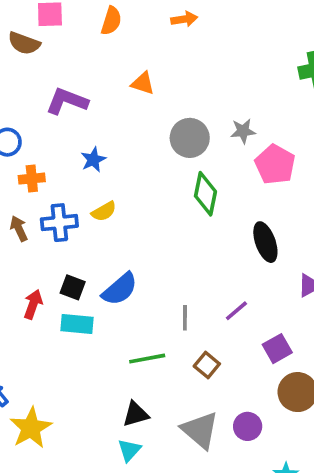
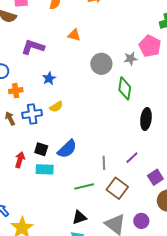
pink pentagon: (275, 165) -> (150, 46), moved
green diamond: (205, 194) -> (125, 88), moved
black ellipse: (265, 242) -> (146, 119), turned 30
brown square: (207, 365) -> (117, 188), size x1.5

